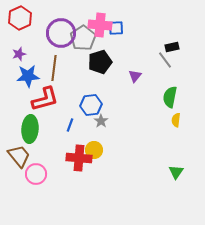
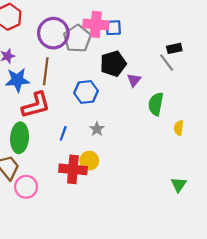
black pentagon: (100, 62) -> (113, 64), moved
green semicircle: (170, 97) -> (156, 104), moved
blue hexagon: (91, 105) -> (86, 92), moved

